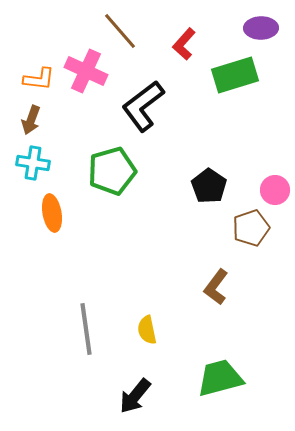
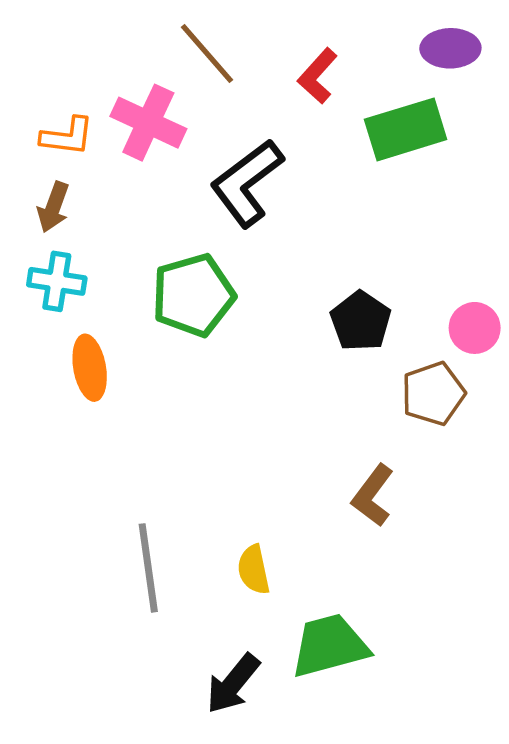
green trapezoid: (220, 378) -> (330, 646), moved

